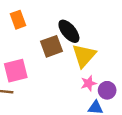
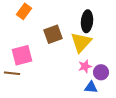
orange rectangle: (18, 20) -> (24, 11), turned 56
black ellipse: (69, 31) -> (87, 21), moved, turned 45

